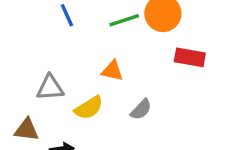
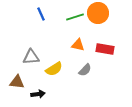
red rectangle: (190, 57) -> (105, 49), moved
orange triangle: (112, 71) -> (78, 45), moved

